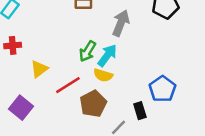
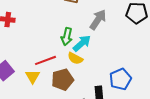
green arrow: (88, 51) -> (67, 37), turned -30
yellow triangle: (39, 69) -> (33, 76), moved, turned -35

